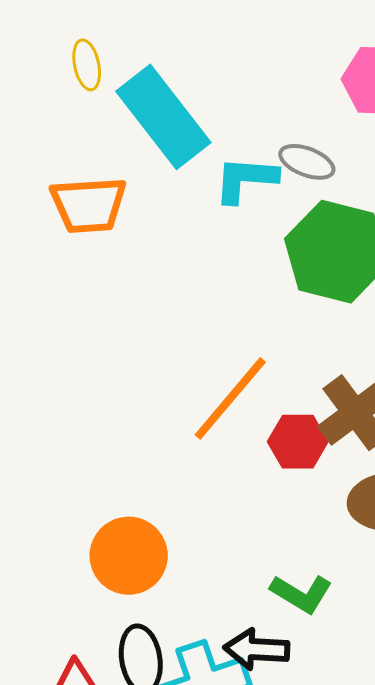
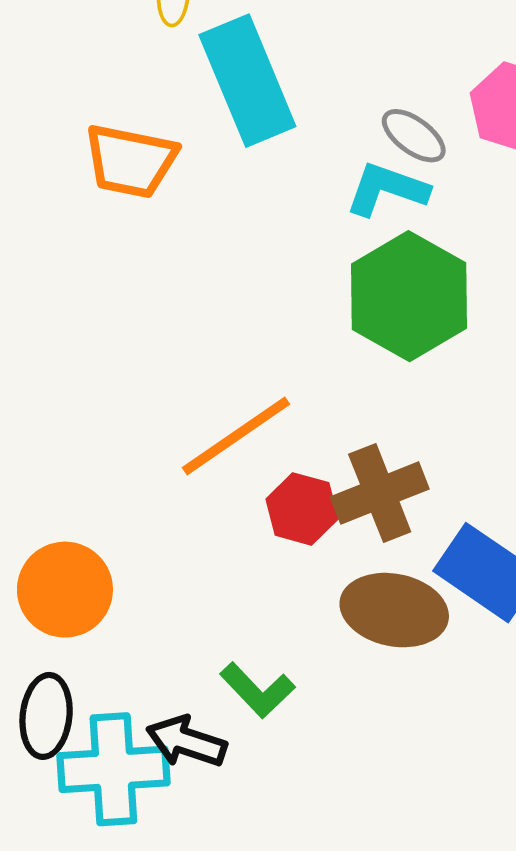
gray ellipse: (307, 162) -> (414, 136), moved
cyan L-shape: (246, 179) -> (387, 189), moved

